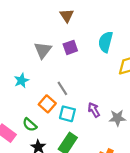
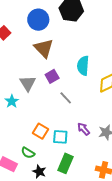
brown triangle: (67, 16) -> (44, 48), size x1.5
cyan star: (21, 81) -> (12, 101), moved
gray line: (62, 88) -> (66, 98), moved

